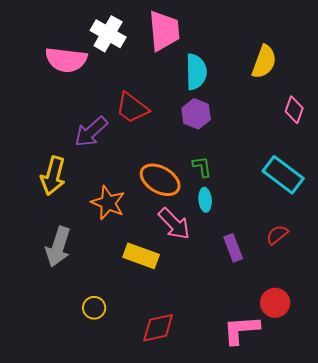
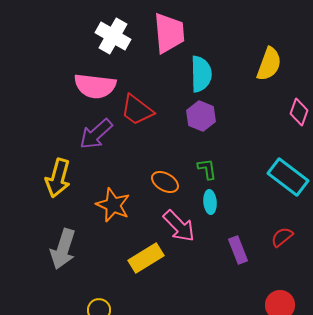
pink semicircle: (66, 60) -> (95, 86), moved
orange ellipse: (160, 180) -> (165, 182), size x0.7
yellow rectangle: (141, 256) -> (146, 258), turned -52

